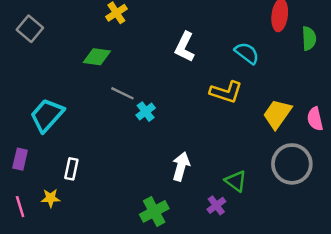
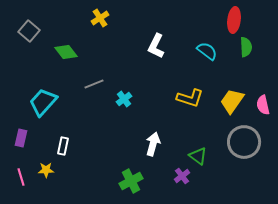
green semicircle: (309, 38) -> (246, 47), moved
green diamond: (97, 57) -> (66, 52), moved, turned 45
yellow L-shape: (226, 92) -> (190, 98), moved
gray line: (122, 93) -> (94, 84), moved, turned -48

